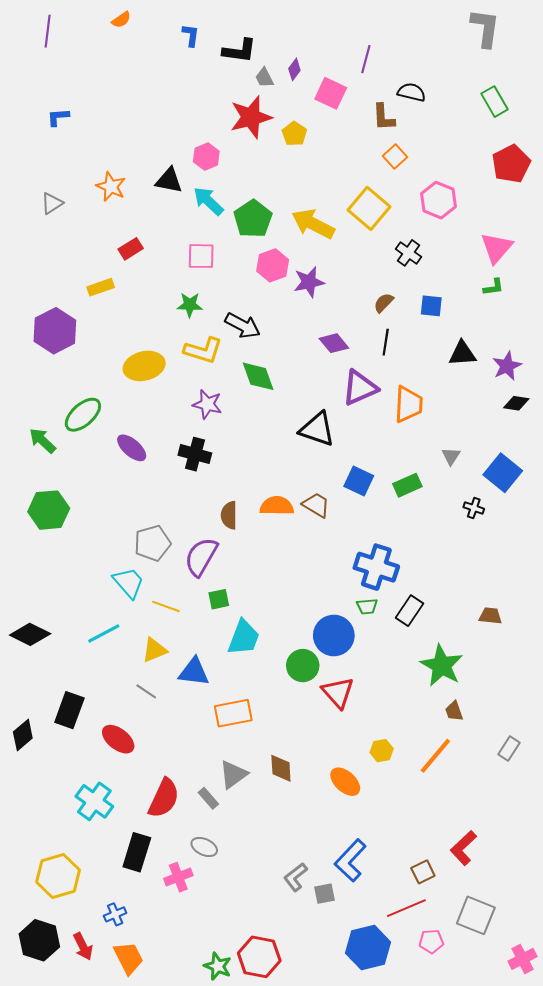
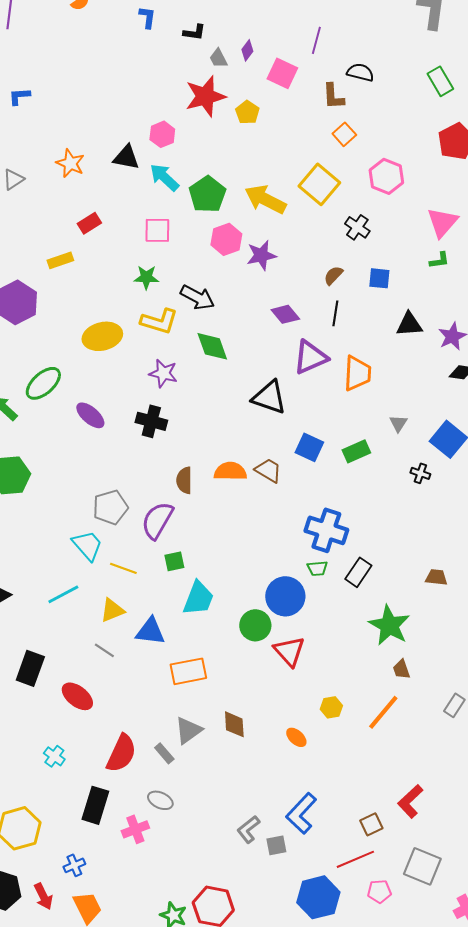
black L-shape: (239, 51) -> (194, 32), size x0.7
orange ellipse: (345, 782) -> (296, 737), size x0.7
cyan cross: (94, 801) -> (54, 756), size x0.6

